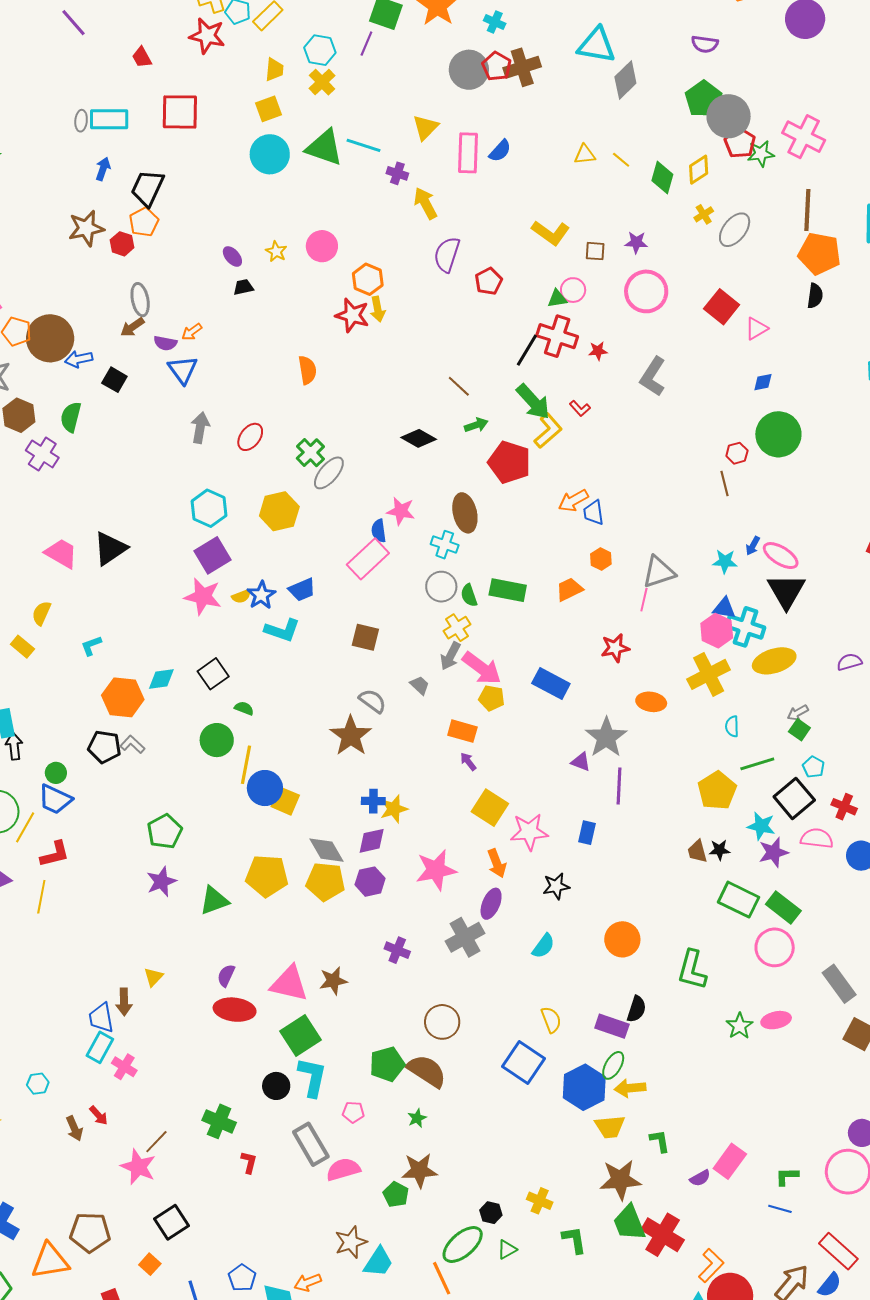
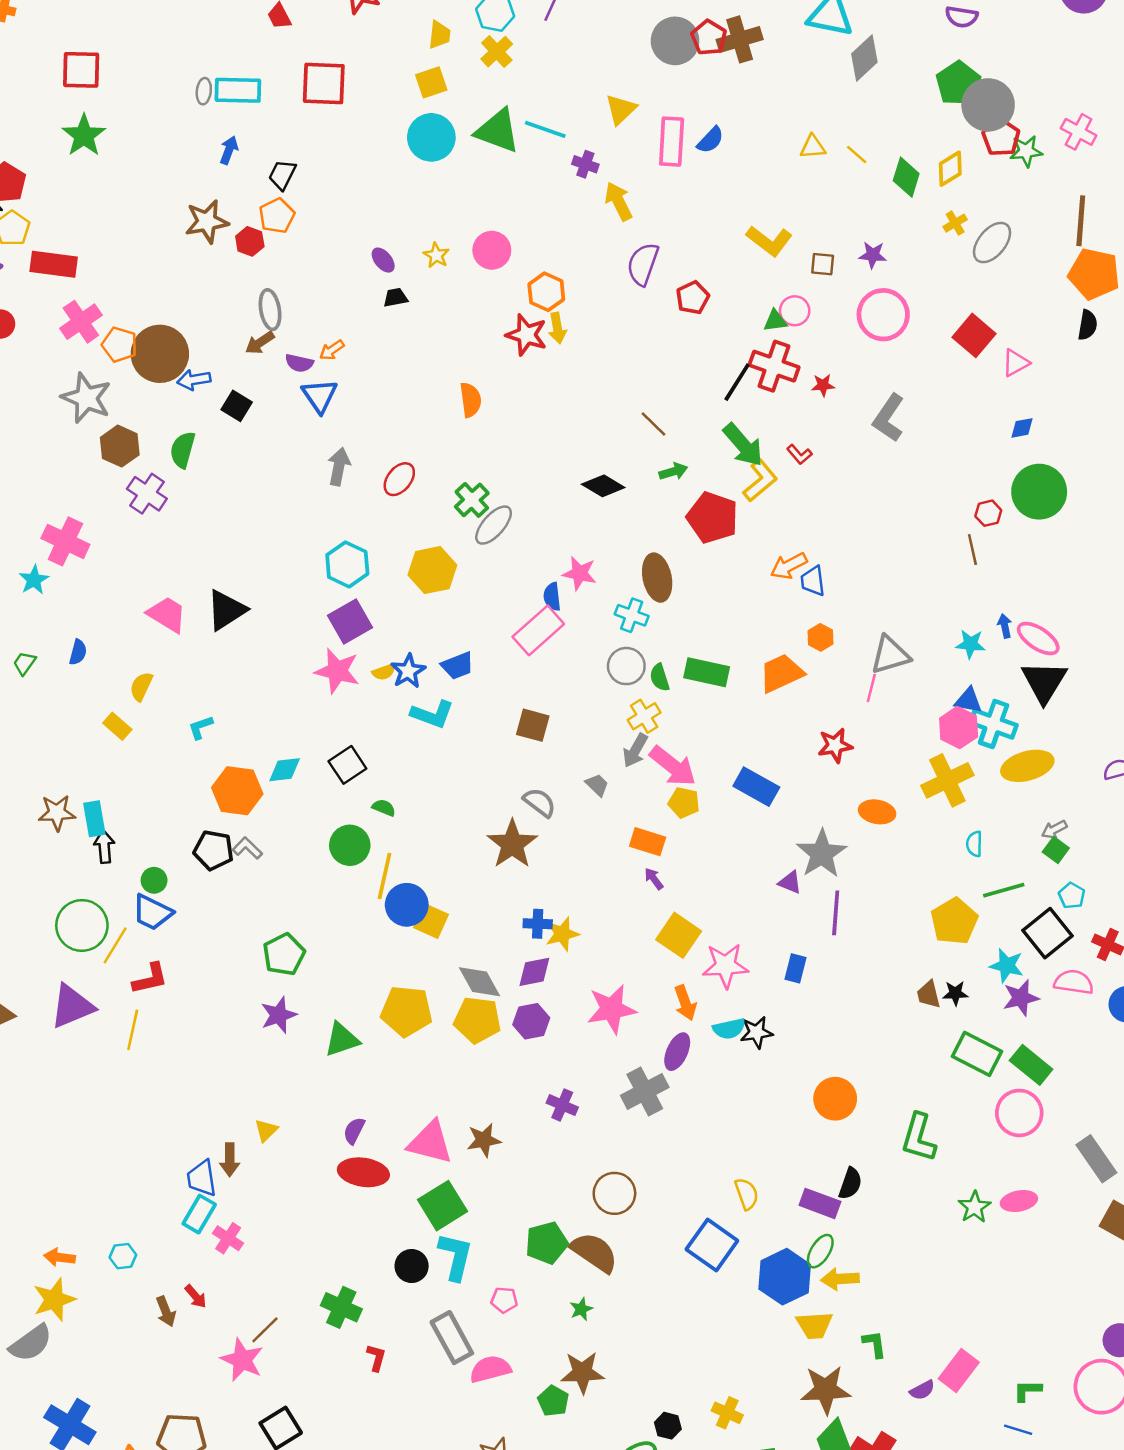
pink cross: (804, 137) -> (1079, 132), size x0.7
black trapezoid: (148, 188) -> (282, 175), size x0.7
blue arrow: (753, 546) -> (1005, 626), turned 138
orange trapezoid: (569, 589) -> (781, 673), size x1.4
cyan semicircle: (543, 946) -> (729, 1029), moved, turned 40

